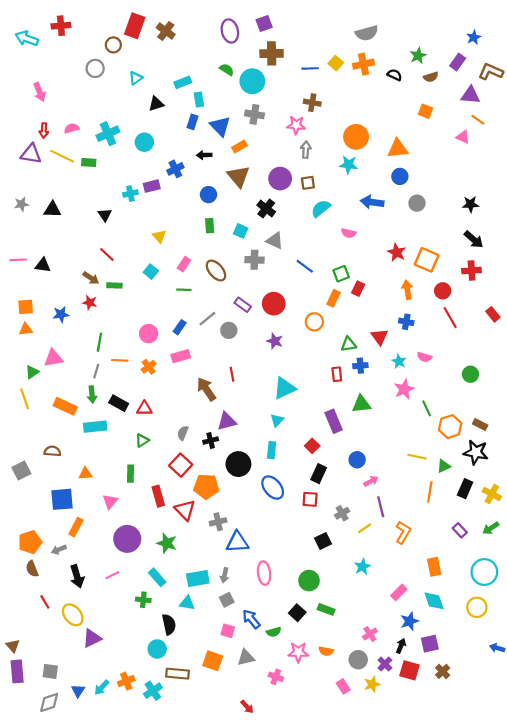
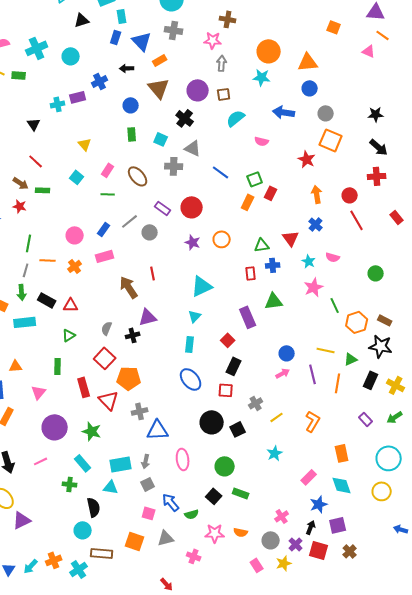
orange square: (427, 260) -> (331, 140), moved
orange circle: (314, 322) -> (222, 239), moved
blue cross: (406, 322) -> (316, 224), turned 32
blue circle: (357, 460) -> (287, 353), moved
black circle: (238, 464) -> (212, 422), moved
purple line: (381, 507) -> (313, 374), moved

